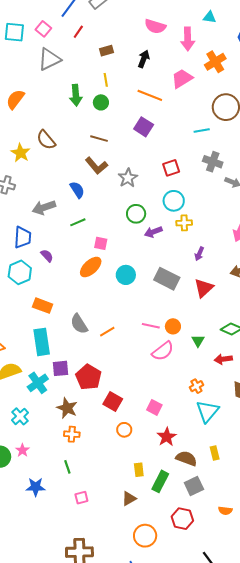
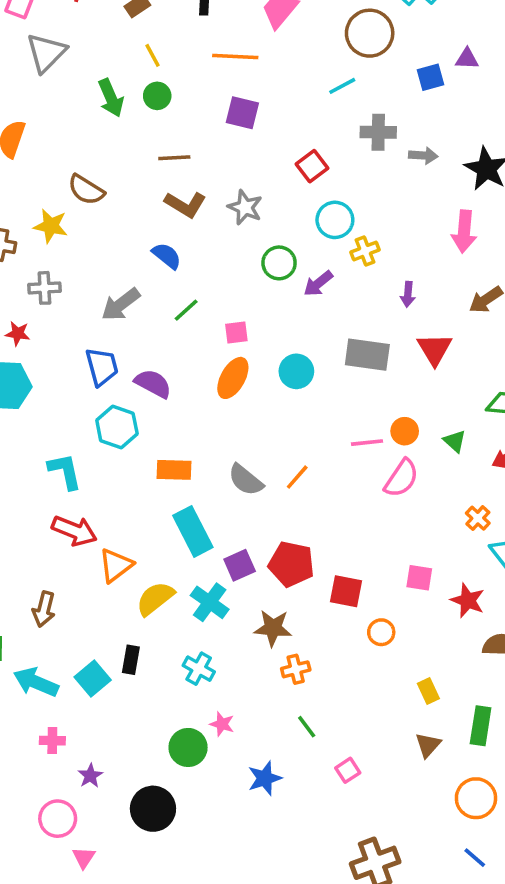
purple semicircle: (47, 256) -> (153, 384), size x1.5
red star: (167, 437) -> (468, 600), moved
green rectangle: (160, 481) -> (481, 726), moved

